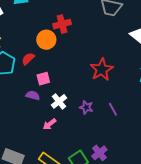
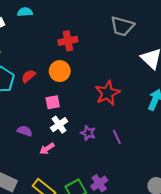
orange circle: (46, 40) -> (60, 71), moved
pink square: (43, 79) -> (53, 102), moved
purple semicircle: (33, 95) -> (25, 131), moved

